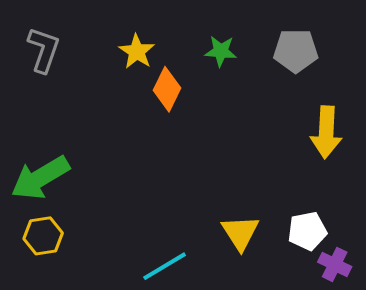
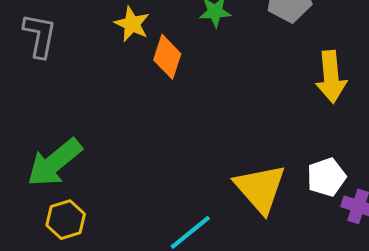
yellow triangle: (240, 233) -> (260, 188), size x1.4

